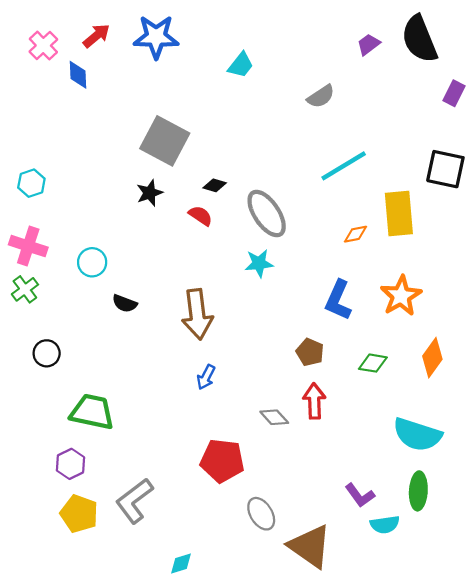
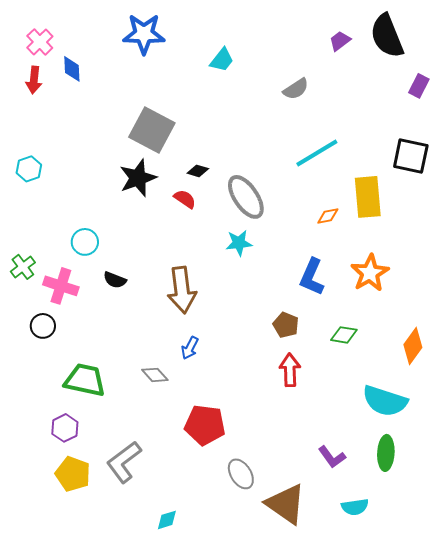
red arrow: (96, 36) -> (34, 80), moved, turned 136
black star: (150, 193) -> (138, 178), size x1.5
pink cross: (28, 246) -> (61, 286), moved
orange diamond: (432, 358) -> (413, 346), moved
gray diamond: (274, 417) -> (155, 375), moved
cyan semicircle: (385, 525) -> (355, 507), moved

